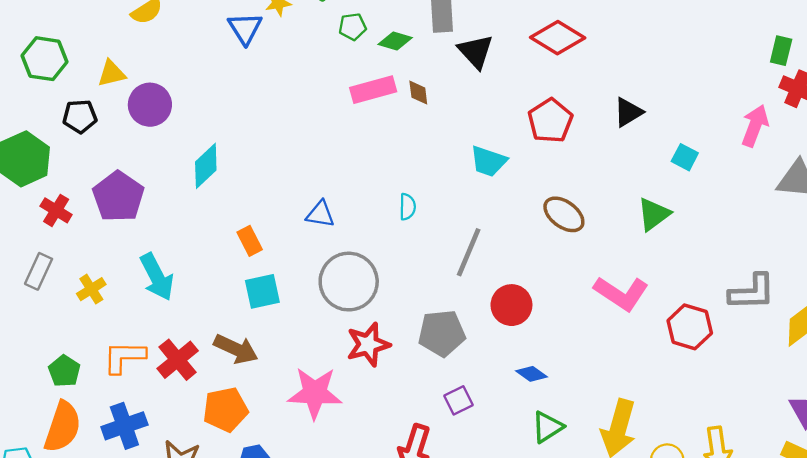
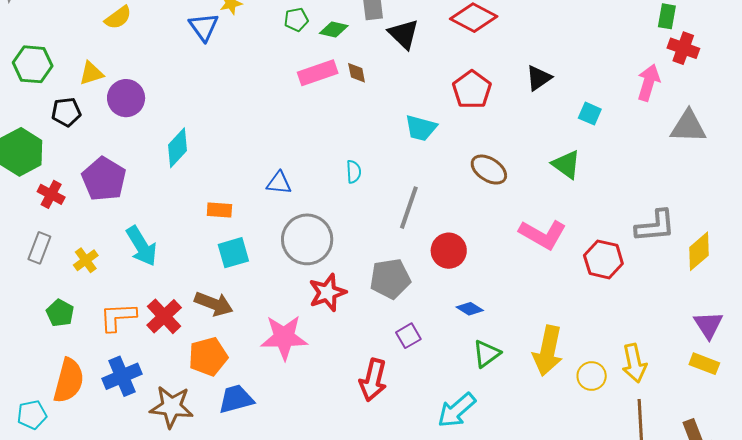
green triangle: (654, 214) -> (566, 164), turned -44
orange rectangle: (250, 241) -> (219, 210), turned -55
green pentagon: (64, 371) -> (60, 313), moved

